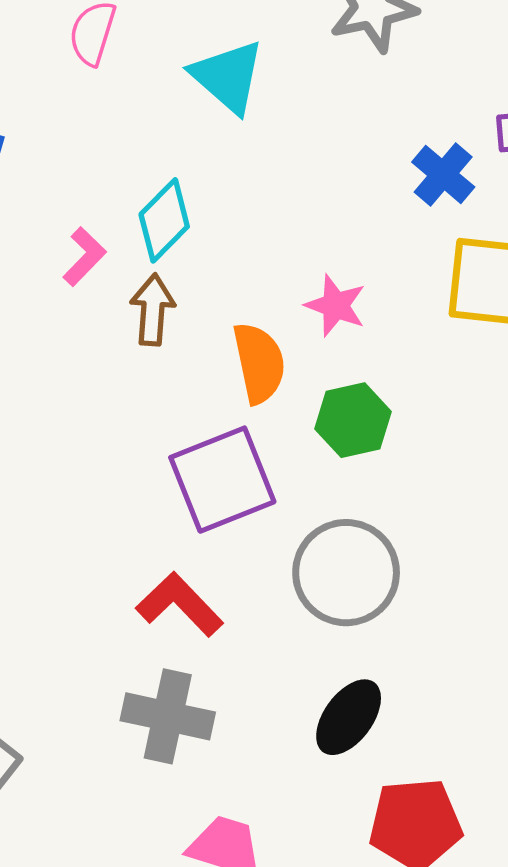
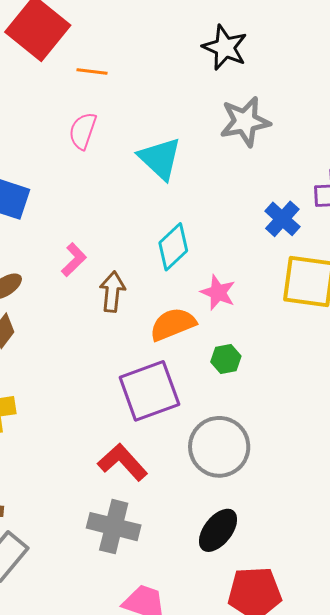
cyan diamond: (164, 220) -> (173, 247), moved
orange semicircle: (259, 363) -> (173, 324), turned -102
green hexagon: (353, 420) -> (226, 359), size x0.7

